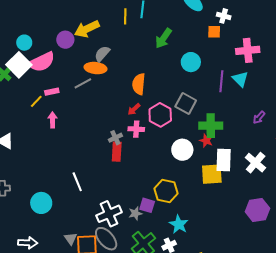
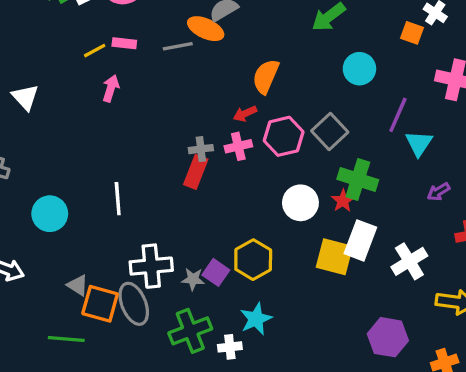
cyan triangle: (240, 79) -> (419, 143), moved
pink cross: (136, 129) -> (238, 146), turned -35
gray triangle: (71, 239) -> (78, 285), turned -40

